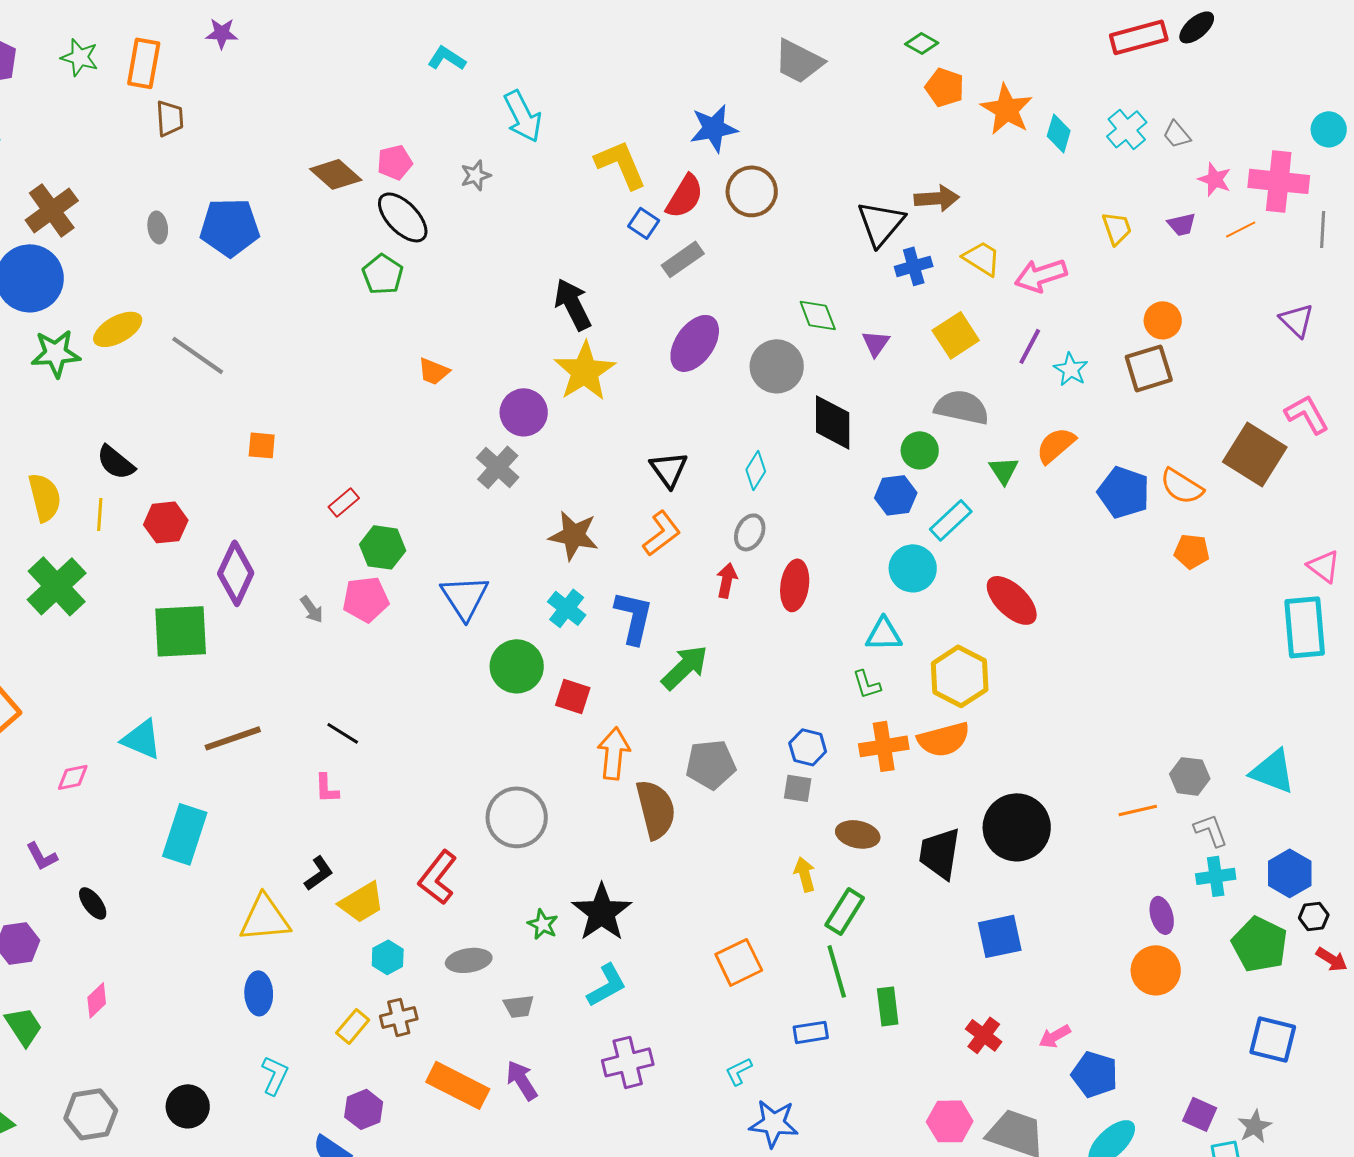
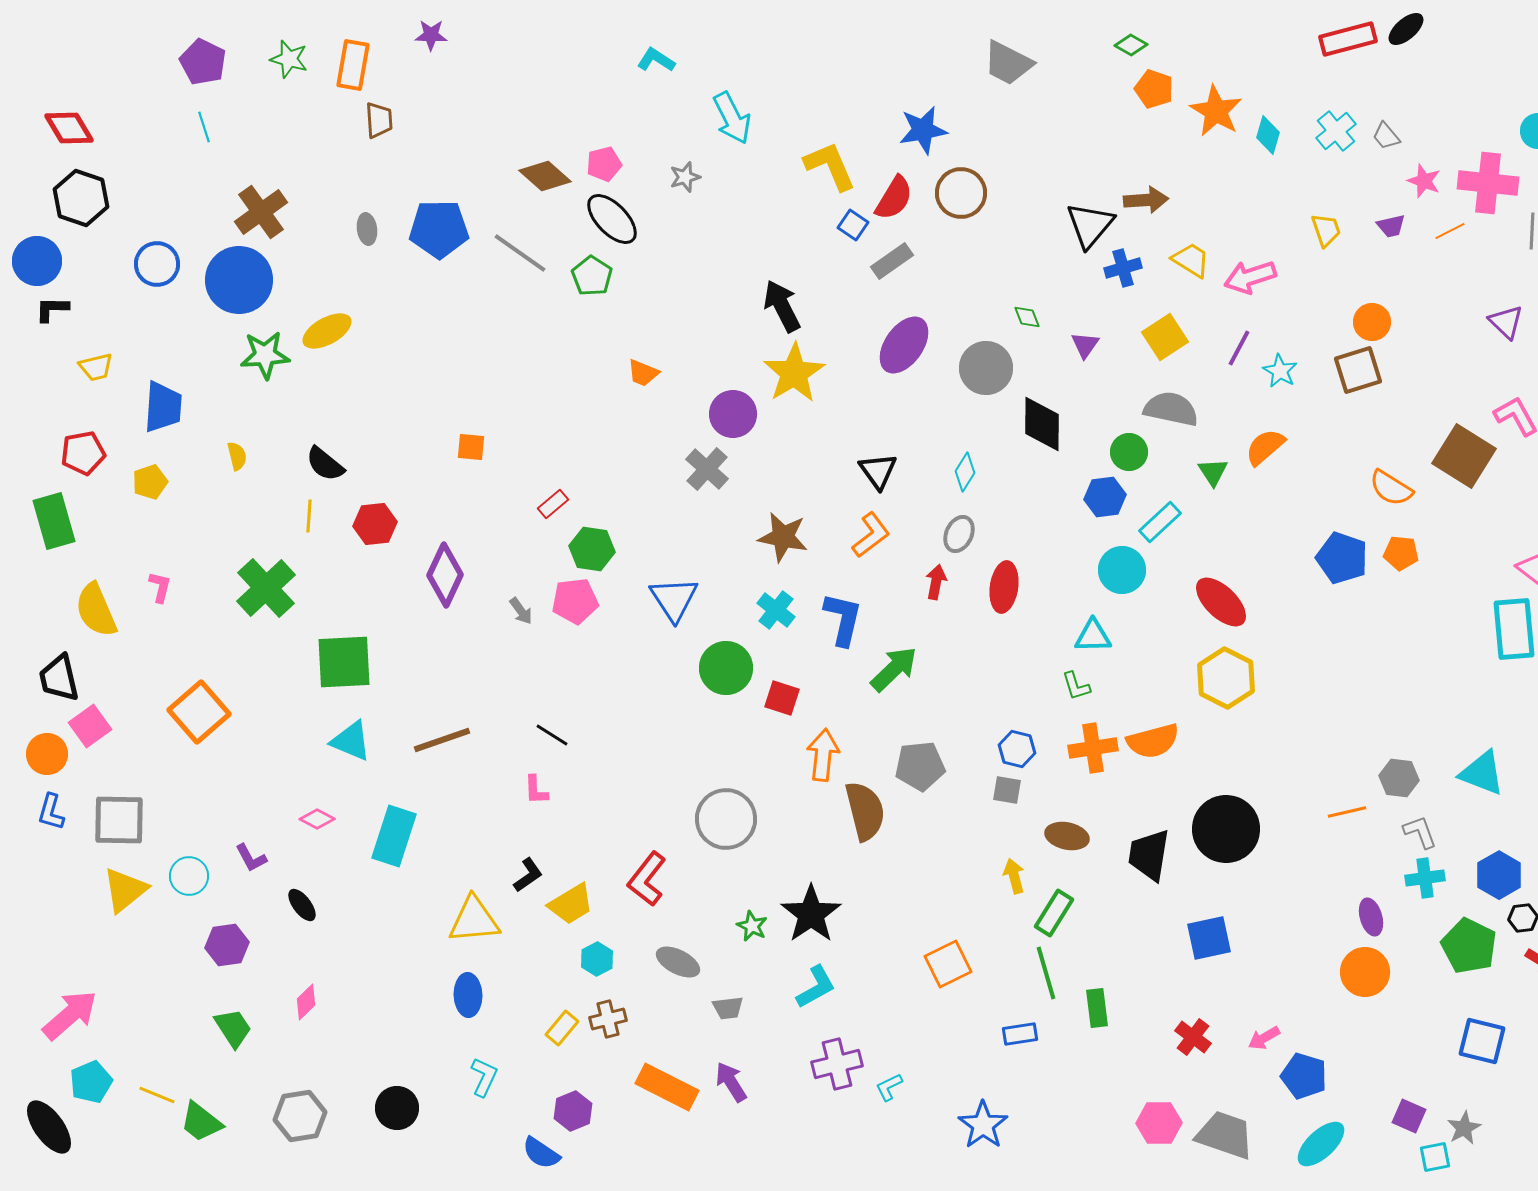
green diamond: (818, 315) -> (1027, 317), size x0.7
gray line: (198, 355) -> (520, 253), moved
blue pentagon: (1124, 492) -> (1342, 558), moved
yellow semicircle: (45, 497) -> (237, 456), moved, size x0.6
green square: (181, 631) -> (344, 662), moved
yellow hexagon: (960, 676) -> (1226, 678), moved
pink diamond: (73, 777) -> (317, 819), moved, turned 40
gray ellipse: (469, 960) -> (678, 962), turned 36
cyan L-shape: (739, 1071) -> (889, 1087), moved
blue star: (774, 1123) -> (983, 1125), turned 30

